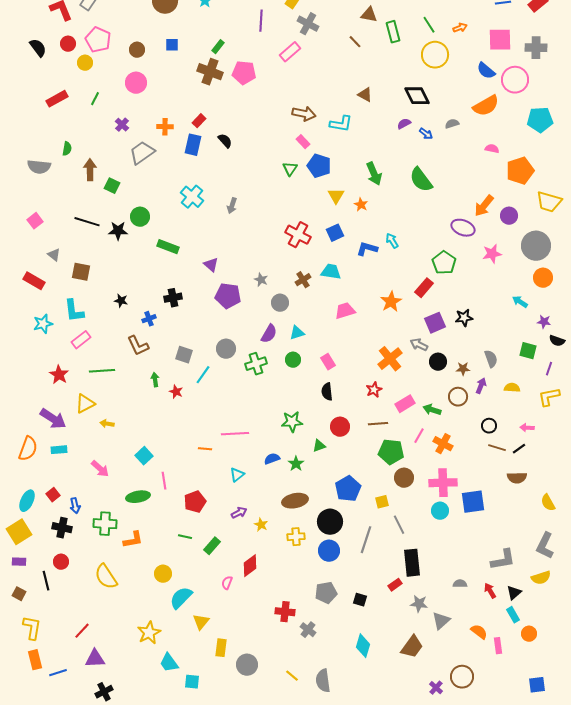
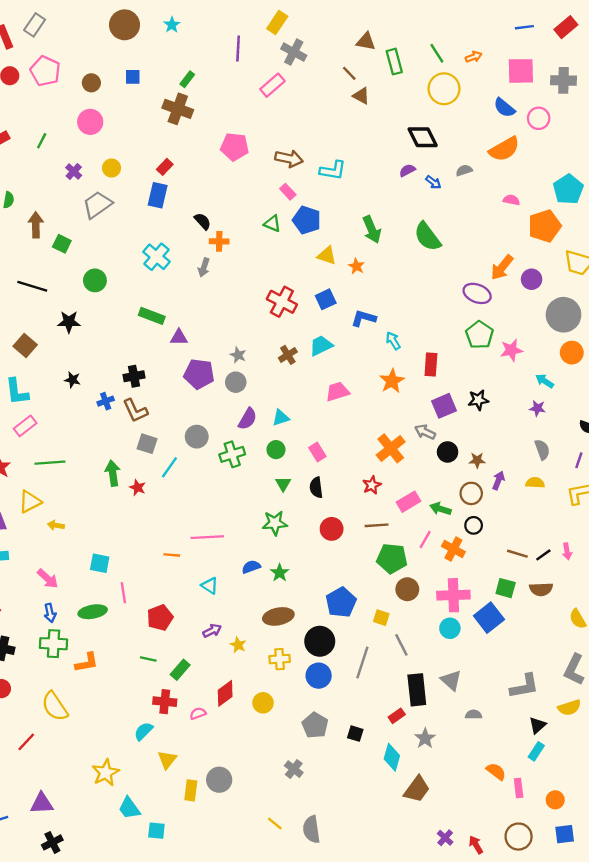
yellow circle: (85, 63) -> (112, 168), moved
pink pentagon: (244, 73) -> (235, 147), moved
pink circle: (515, 80) -> (539, 118), size x0.7
brown triangle: (365, 95) -> (361, 96), moved
cyan pentagon: (540, 120) -> (568, 189), moved, turned -30
orange cross: (165, 127) -> (219, 241), moved
black semicircle: (225, 141) -> (203, 221), moved
green triangle: (290, 169) -> (272, 224), turned -42
yellow triangle: (336, 196) -> (327, 256), turned -42
black star: (118, 231) -> (69, 322), moved
cyan arrow: (392, 241) -> (393, 341), moved
green rectangle: (168, 247) -> (152, 316), moved
pink star: (492, 254) -> (511, 350), moved
green pentagon: (444, 263) -> (479, 335), moved
purple triangle: (211, 265) -> (179, 337), turned -42
brown square: (81, 272) -> (25, 345), turned 30
cyan trapezoid: (331, 272) -> (321, 345), turned -35
red rectangle: (424, 288) -> (431, 364), turned -36
gray circle: (280, 303) -> (236, 382), moved
purple star: (544, 322) -> (537, 408), moved
brown L-shape: (138, 346) -> (135, 411), moved
green square: (528, 351) -> (506, 588), moved
gray semicircle: (491, 359) -> (542, 450), moved
green arrow: (155, 380) -> (113, 473), size x1.5
black circle: (489, 426) -> (474, 525), moved
pink arrow: (527, 428) -> (567, 551), moved, turned -104
green triangle: (319, 446) -> (283, 484), moved, turned -40
cyan square: (144, 456) -> (100, 563), turned -36
cyan triangle: (237, 475) -> (210, 586), turned -49
yellow square: (382, 502) -> (381, 618), turned 32
blue square: (473, 502) -> (489, 618), turned -30
blue arrow: (75, 506) -> (50, 613), moved
yellow circle: (163, 574) -> (263, 703), moved
pink semicircle: (227, 583) -> (198, 713), turned 48
red arrow: (490, 591) -> (476, 845), moved
gray pentagon: (326, 593) -> (315, 725), turned -30
cyan semicircle: (181, 598) -> (143, 731), size x0.7
gray star: (419, 604) -> (425, 738), turned 30
red cross: (285, 612) -> (165, 702), moved
cyan rectangle: (513, 615) -> (536, 751), turned 63
gray triangle: (441, 621) -> (451, 680), moved, turned -36
red line: (82, 631) -> (26, 742), moved
orange circle: (529, 634) -> (555, 800), moved
cyan diamond: (363, 646) -> (392, 757), moved
gray circle: (247, 665) -> (219, 780), moved
brown circle: (462, 677) -> (519, 837), moved

